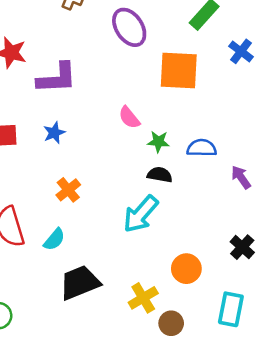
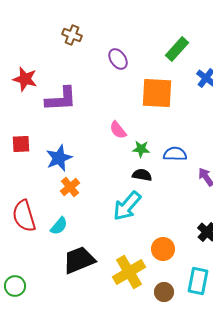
purple ellipse: (129, 27) -> (118, 59), size x0.7
blue star: (54, 133) -> (59, 158), moved, size x1.5
yellow cross: (143, 298) -> (129, 272), size x1.4
brown circle: (171, 323) -> (164, 292), moved

